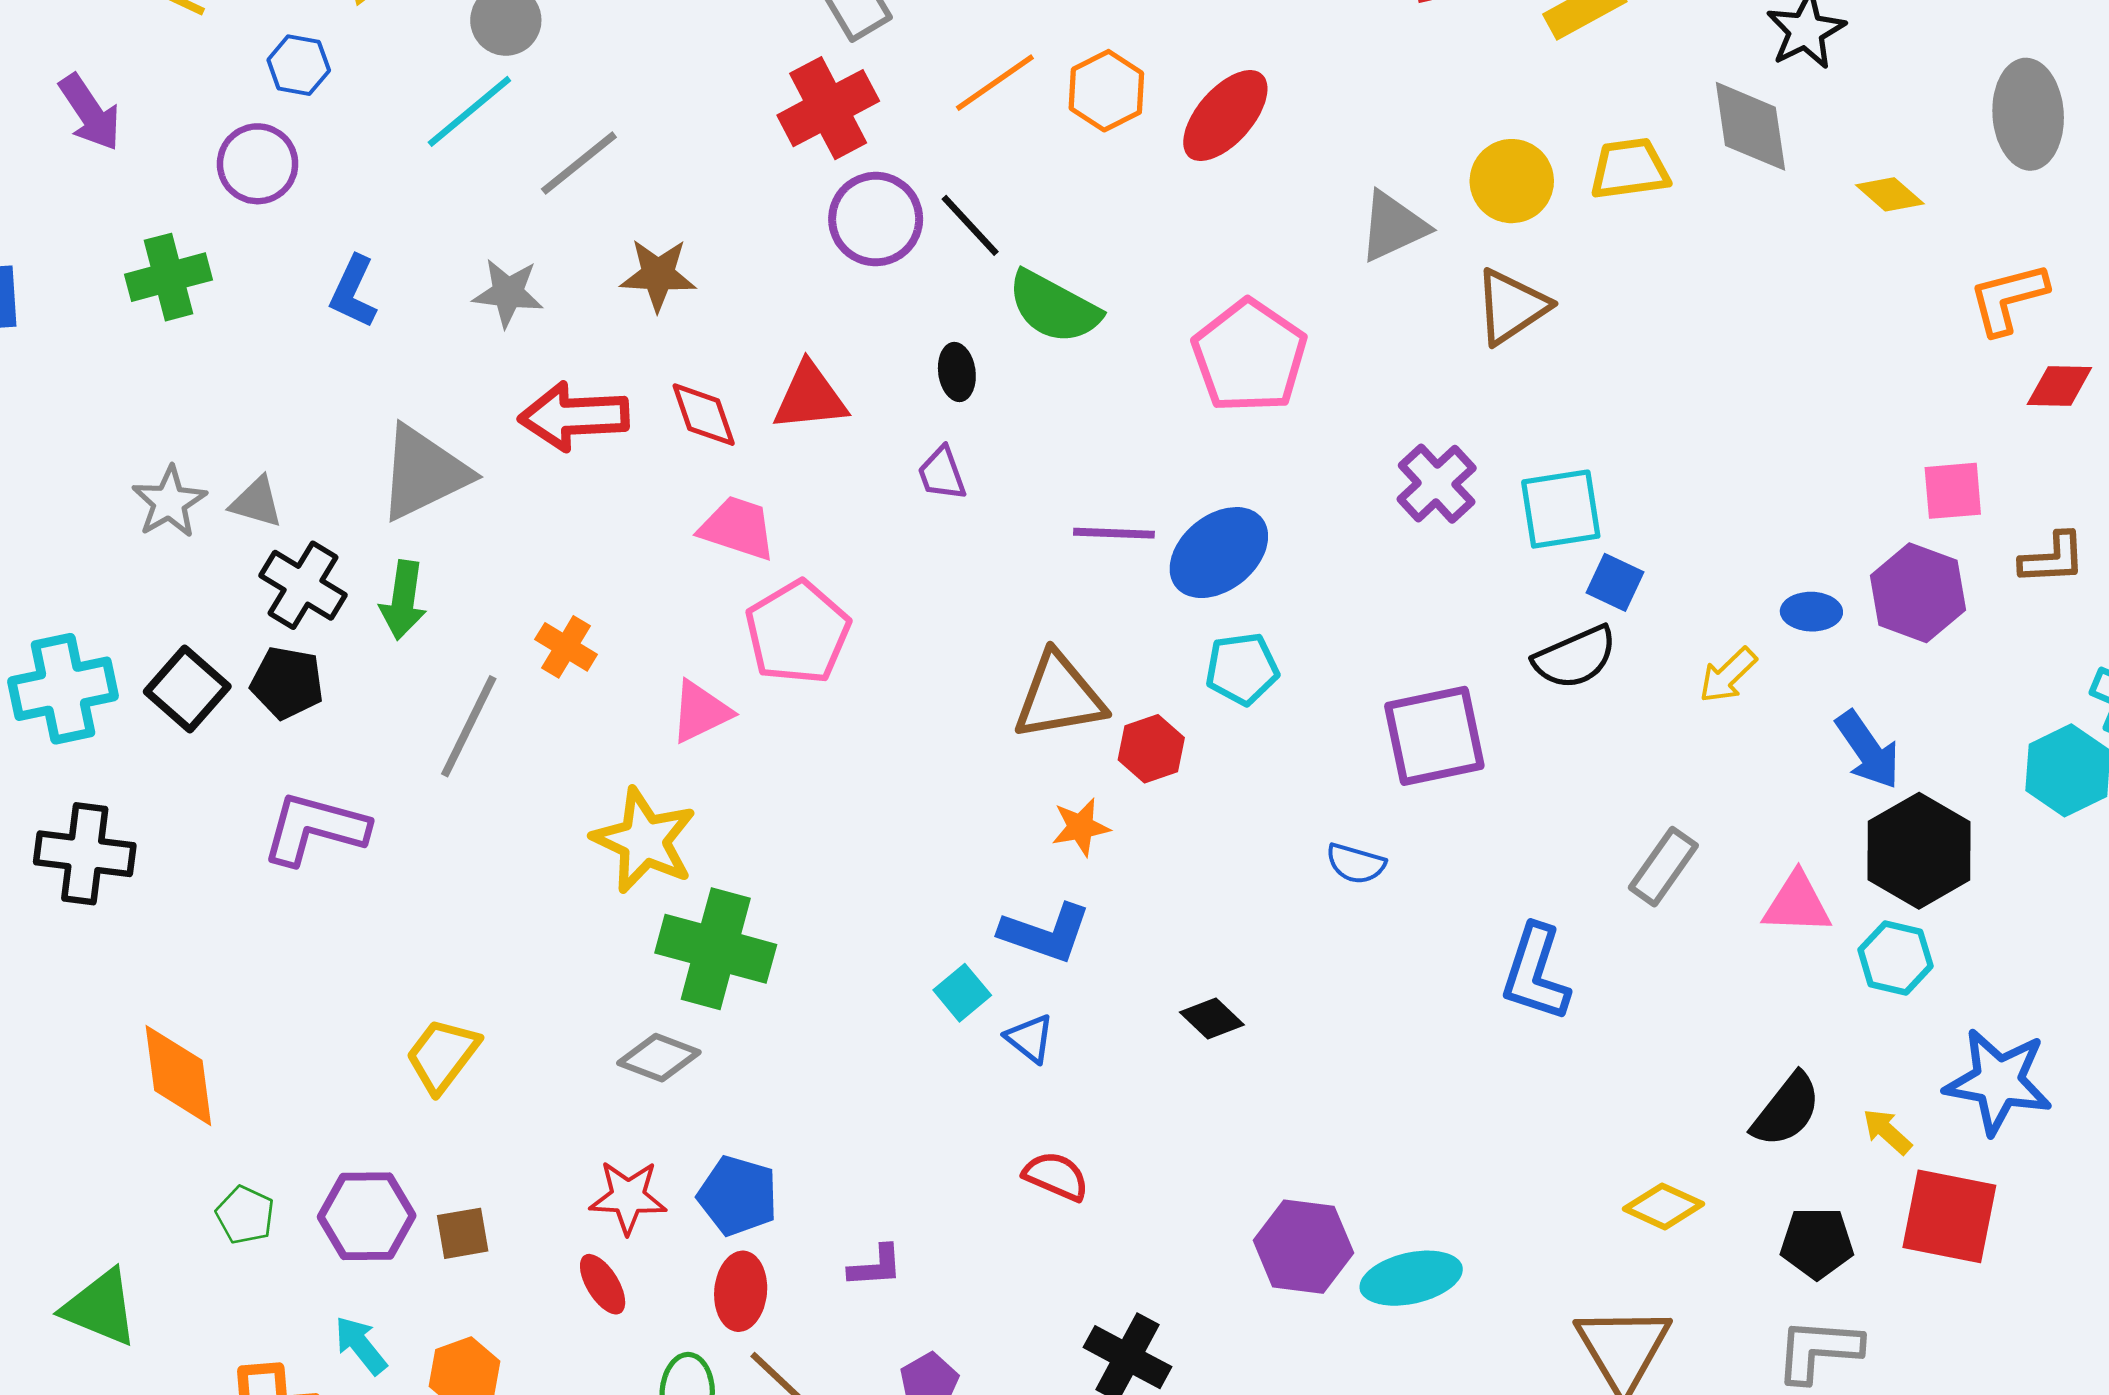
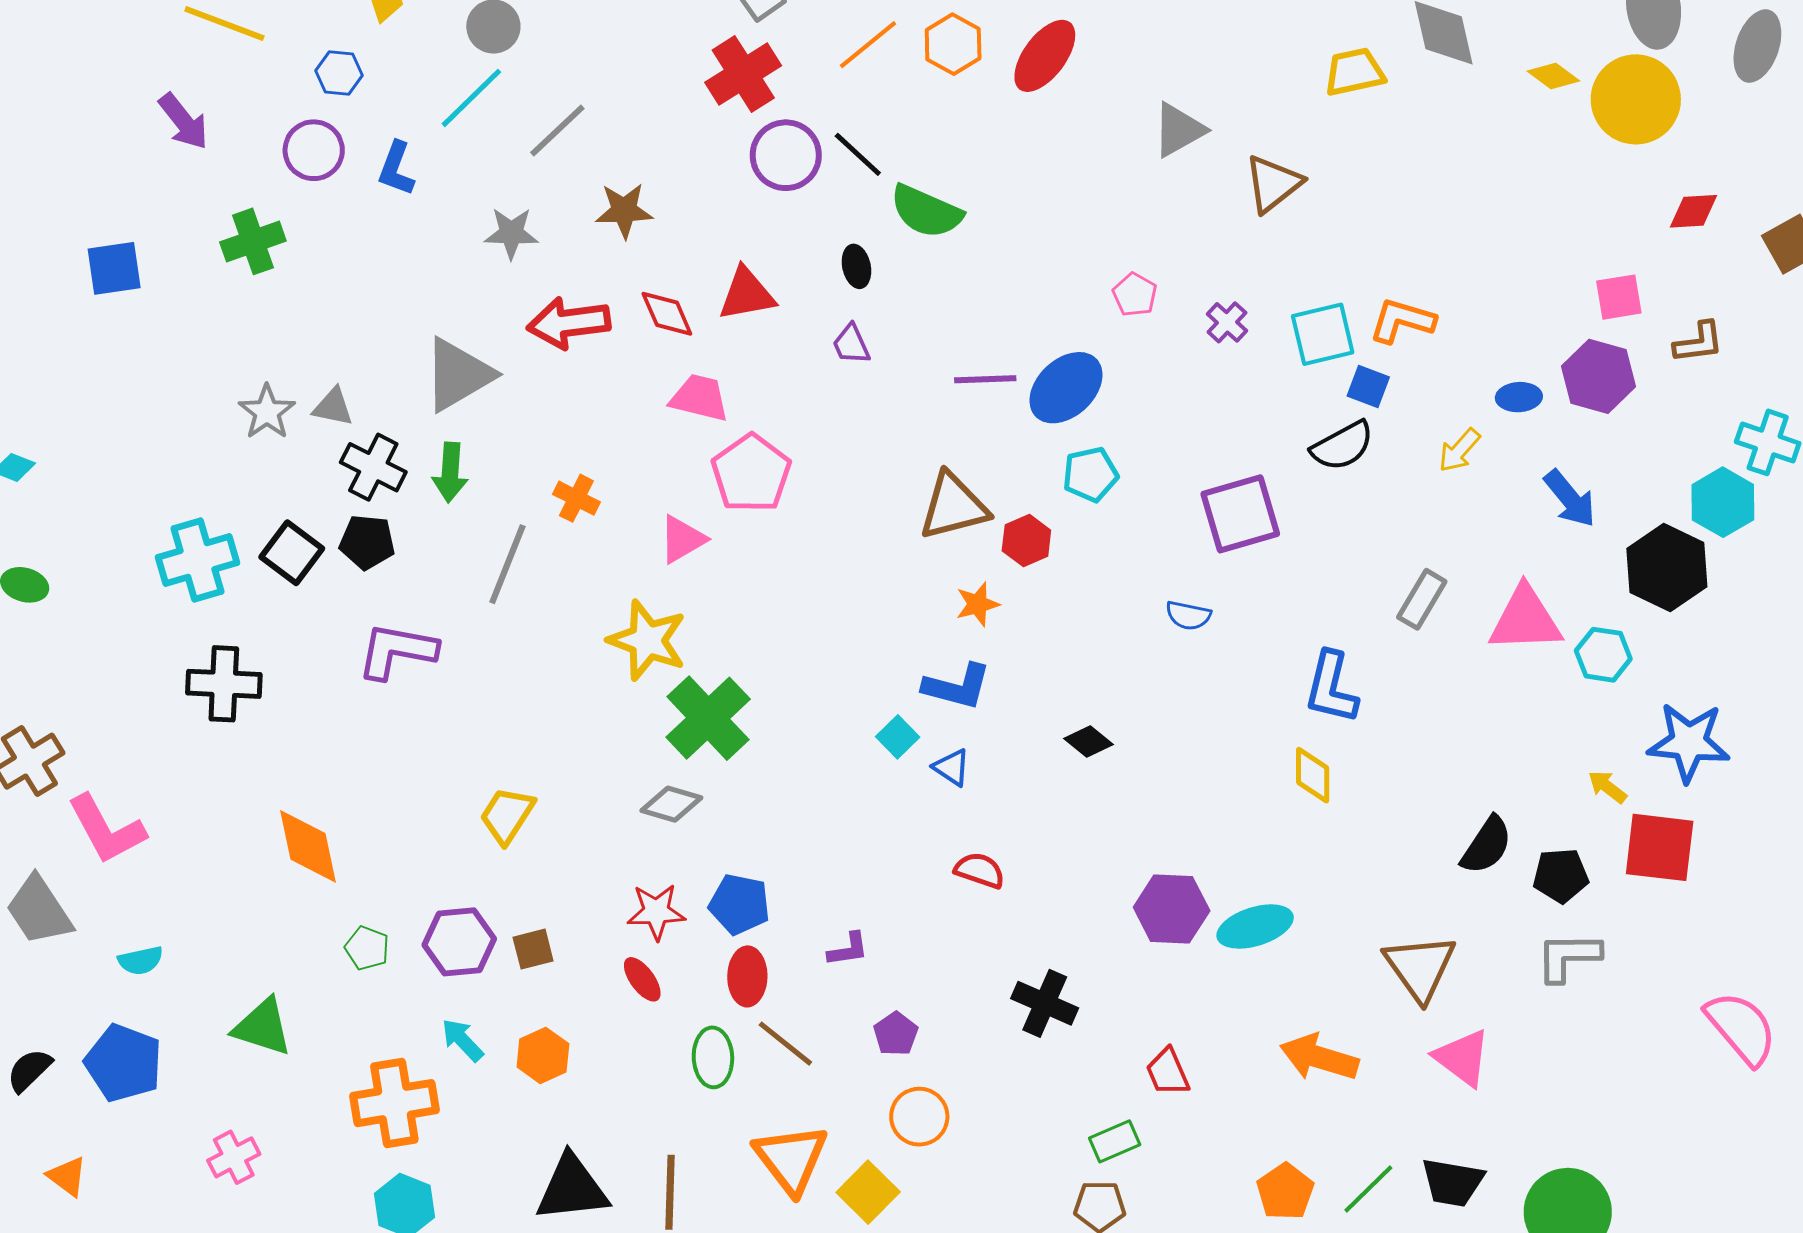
yellow circle: (1512, 181) -> (1636, 99), moved, size x1.4
blue L-shape: (353, 292) -> (396, 169), moved
orange L-shape: (2008, 298) -> (1402, 321), moved, turned 36
pink pentagon: (1249, 356) -> (1135, 295), moved, size x0.5
purple cross: (1437, 484) -> (1227, 322), size x0.7
black hexagon: (1919, 851) -> (1667, 568), moved
pink triangle: (1797, 904) -> (1525, 619), size x1.4
green cross: (716, 949) -> (708, 718), turned 36
black semicircle: (1786, 1110) -> (1487, 845), moved
yellow diamond: (1664, 1206) -> (1313, 775), moved, turned 70

